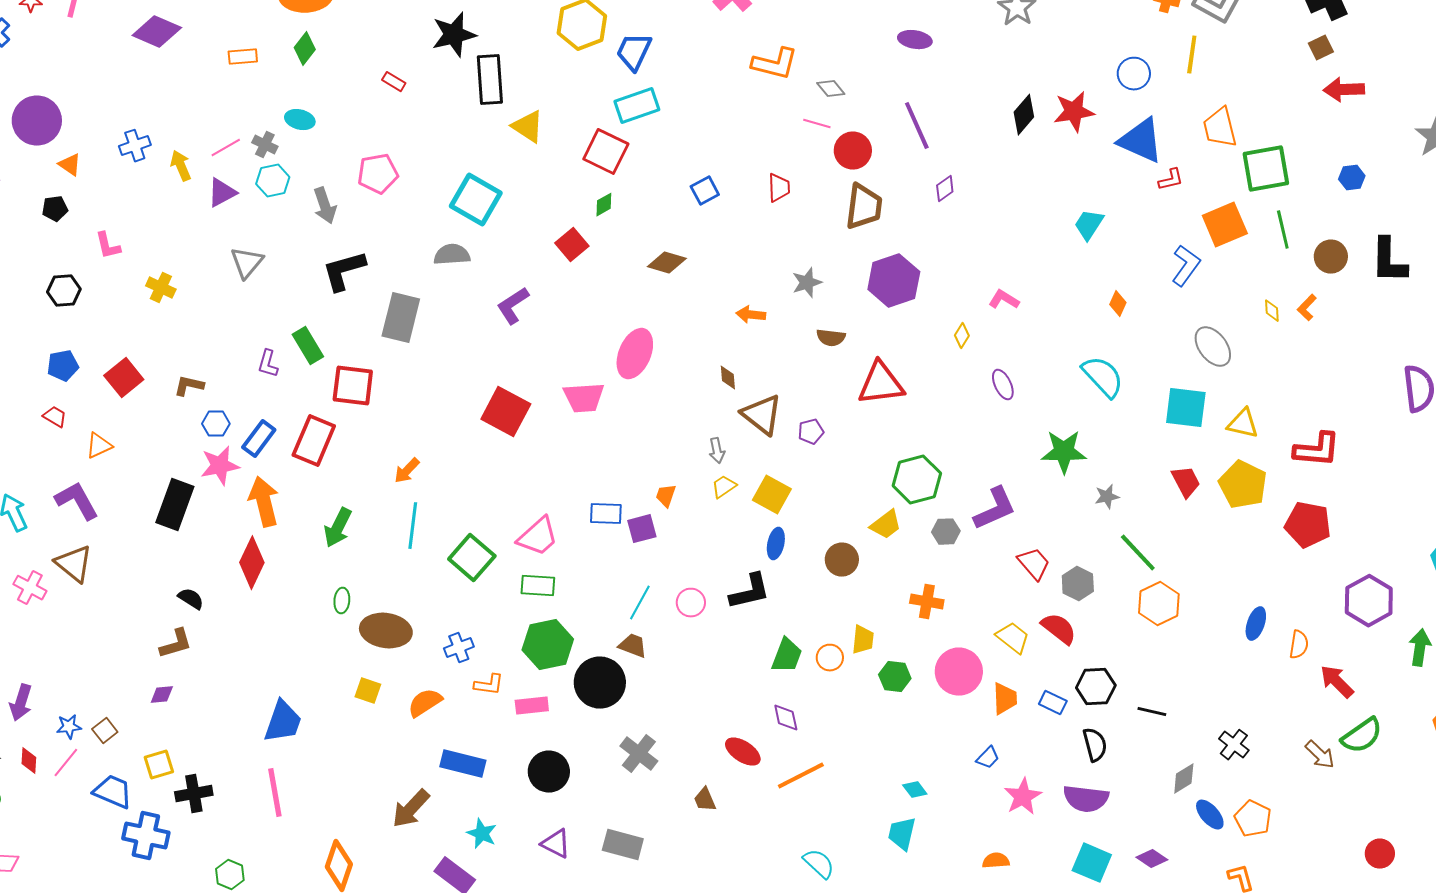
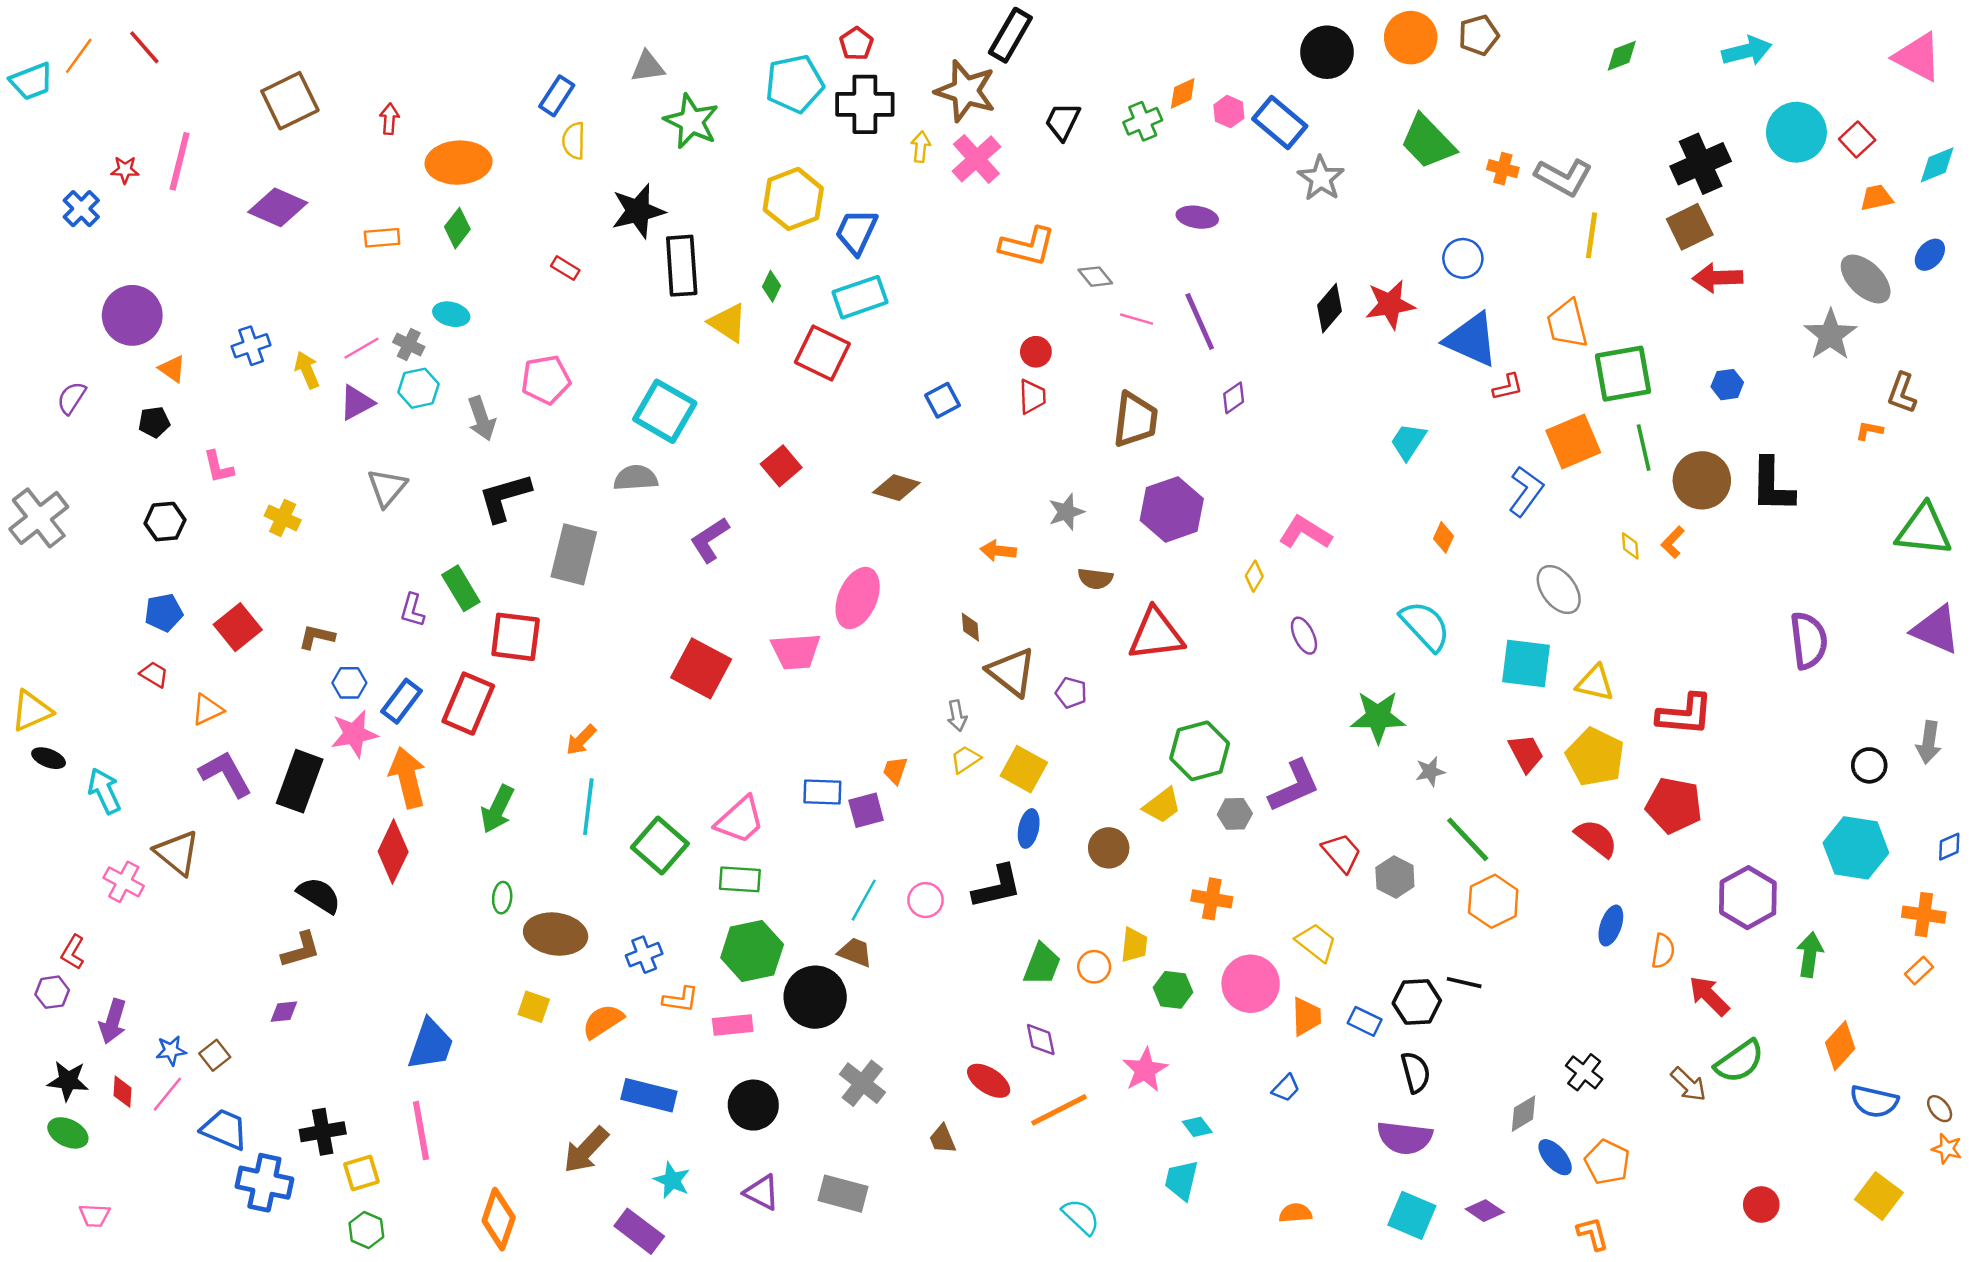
brown square: (1321, 48) -> (1690, 227), size x1.5
yellow line: (1192, 55) -> (1591, 235), moved
pink line: (817, 124) -> (1137, 319), moved
red circle: (853, 151) -> (1036, 352), moved, size x0.7
green diamond: (604, 205) -> (771, 286), moved, turned -35
brown circle: (1331, 257) -> (1702, 480), size x1.4
pink L-shape: (1004, 300) -> (1305, 533), size x1.4
purple pentagon: (811, 432) -> (1071, 693), turned 30
purple L-shape: (77, 501) -> (226, 774), moved
black semicircle: (191, 599) -> (319, 895), size x1.4
red semicircle: (1059, 629) -> (1596, 838), moved
black line: (1152, 712) -> (1464, 983), moved
yellow square: (159, 765) -> (361, 1173), moved
pink star: (1023, 797) -> (1145, 1070), moved

